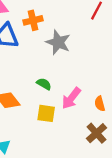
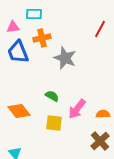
orange semicircle: (100, 104) -> (103, 114), turned 104

